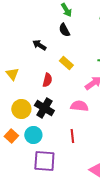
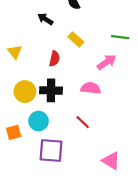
black cross: (44, 108) -> (51, 90), turned -30
orange square: (11, 136) -> (14, 132), moved, turned 32
red line: (72, 136) -> (83, 122), turned -40

